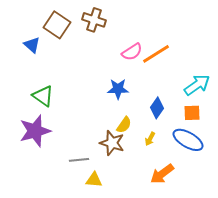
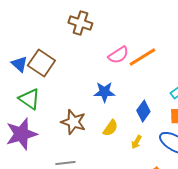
brown square: (57, 25) -> (41, 63), moved
blue triangle: (32, 45) -> (19, 64), moved
brown star: (112, 143) -> (73, 122), moved

